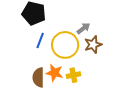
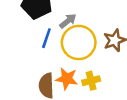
gray arrow: (83, 28) -> (68, 21), moved

